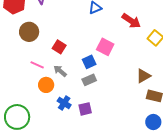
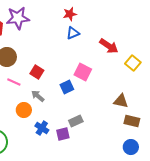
pink line: (37, 65) -> (14, 82), moved
brown triangle: (143, 76) -> (121, 101), turned 42
gray rectangle: (89, 80) -> (76, 121), moved

